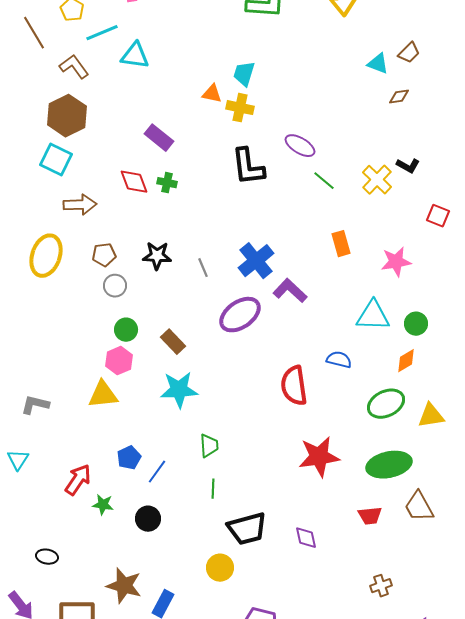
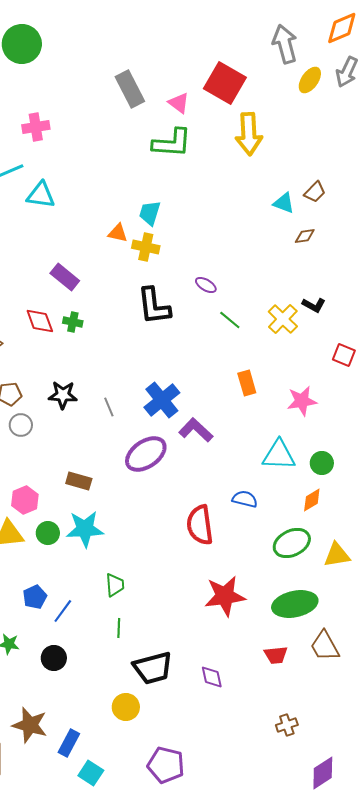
purple ellipse: (300, 146) -> (206, 285), size x0.7
green circle: (126, 330) -> (48, 533), moved
brown rectangle: (173, 342) -> (79, 481), turned -30

